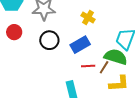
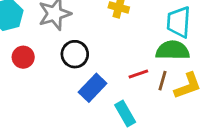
blue rectangle: (80, 45) -> (93, 88), moved
brown line: (104, 67) -> (162, 81), moved

